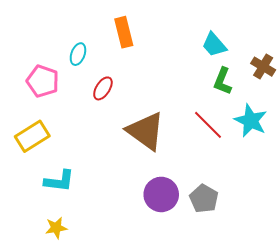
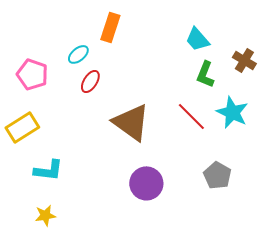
orange rectangle: (124, 32) -> (110, 27), turned 32
cyan ellipse: (78, 54) -> (78, 54), moved, turned 30
gray pentagon: (204, 199) -> (217, 175), moved

